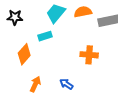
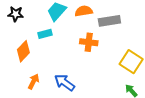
orange cross: (89, 55) -> (89, 42), moved
blue arrow: (66, 84) -> (64, 83), size x1.5

